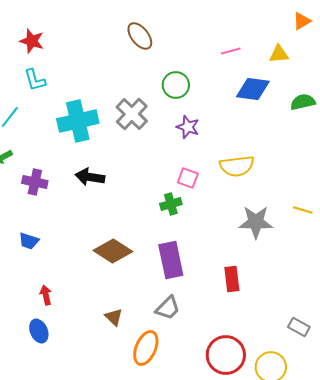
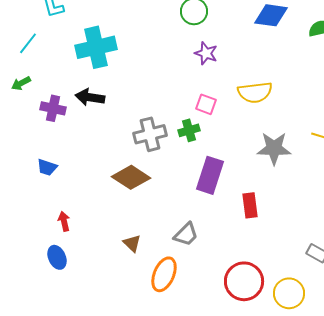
gray cross: (132, 114) -> (150, 134), moved, turned 32
black arrow: (90, 177) -> (90, 97), moved
purple rectangle: (171, 260) -> (210, 175), moved, turned 30

